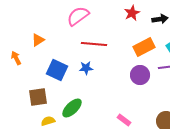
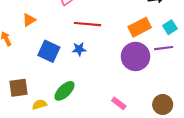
purple circle: (140, 75) -> (136, 56), size x1.4
brown square: (38, 97) -> (19, 88), moved

